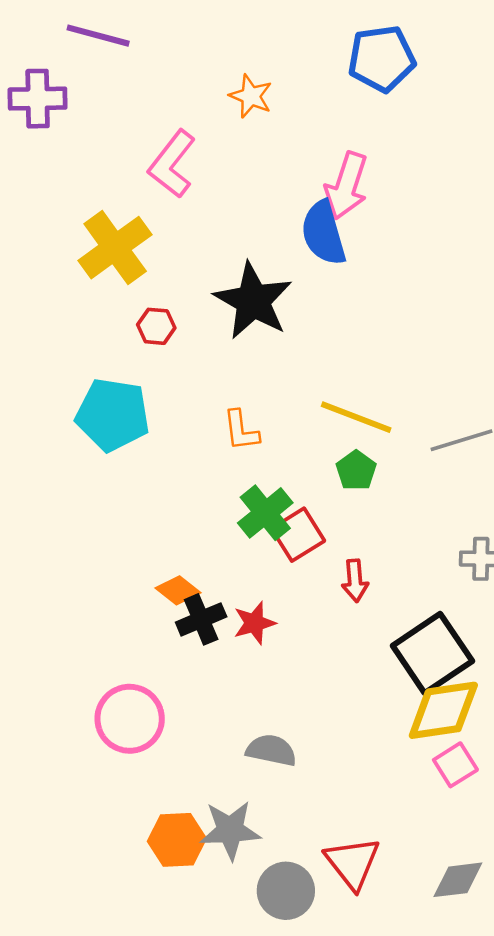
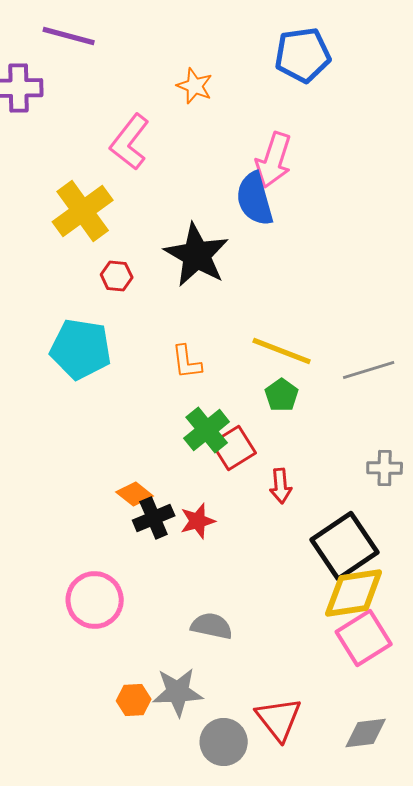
pink square: (455, 765) -> (364, 638), size x1.5
orange hexagon: (177, 840) -> (134, 700), size x0.7

